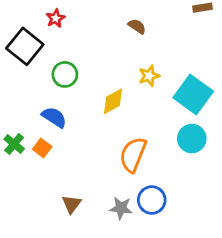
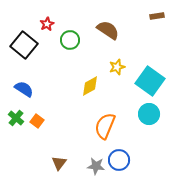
brown semicircle: (137, 26) -> (108, 30), size x1.6
green circle: (65, 74) -> (70, 40), moved
blue semicircle: (54, 117) -> (24, 89), moved

